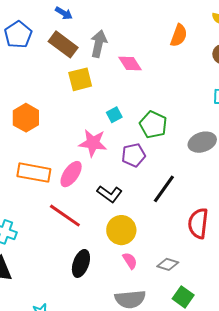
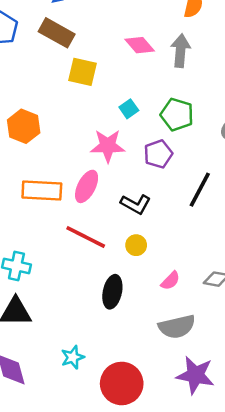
gray arrow: (99, 44) -> (180, 51), moved
yellow square: (80, 79) -> (83, 72), turned 35
yellow circle: (121, 230) -> (136, 245), moved, size x0.6
pink semicircle: (130, 261) -> (170, 281), turned 84

